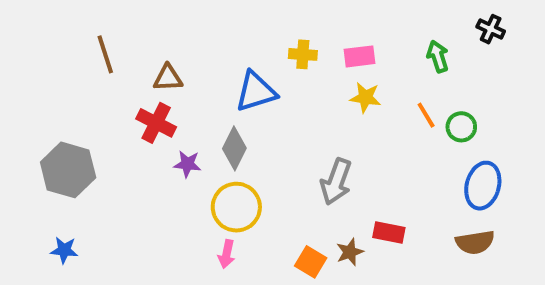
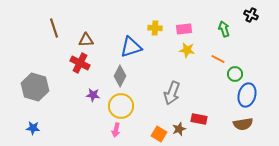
orange line: (426, 115) -> (218, 59), turned -32
green circle: (461, 127) -> (235, 74), moved
purple star: (187, 164) -> (93, 95), moved

